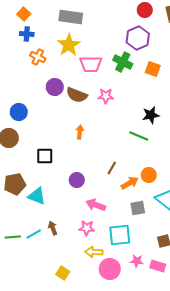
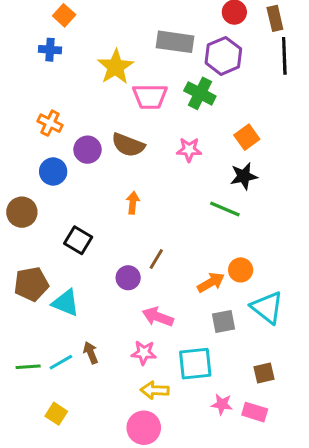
orange square: (24, 14) -> (64, 15), moved
gray rectangle: (71, 17) -> (175, 42), moved
orange cross: (38, 57) -> (50, 123), moved
orange square: (153, 69) -> (247, 137), moved, turned 35
purple circle: (55, 87) -> (87, 150), moved
pink star: (106, 96) -> (189, 150), moved
blue circle: (19, 112) -> (53, 172), moved
black square: (45, 156) -> (78, 240), turned 30
brown line: (112, 168) -> (156, 259), moved
pink circle: (110, 269) -> (144, 428), moved
yellow square: (63, 273) -> (56, 414), moved

